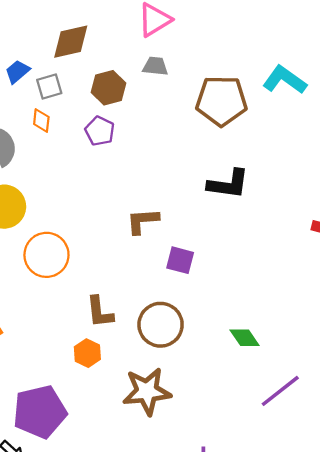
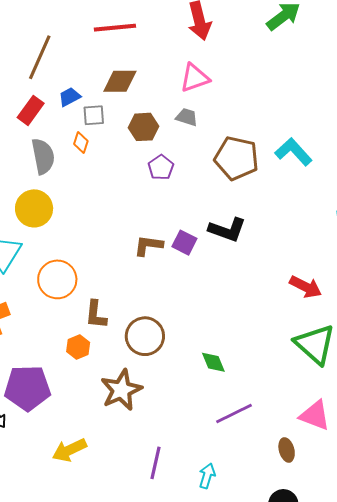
purple pentagon: (100, 131) -> (161, 167), moved
orange circle: (46, 255) -> (57, 279), moved
purple square: (180, 260) -> (184, 243), moved
brown star: (147, 391) -> (121, 390), turned -30

